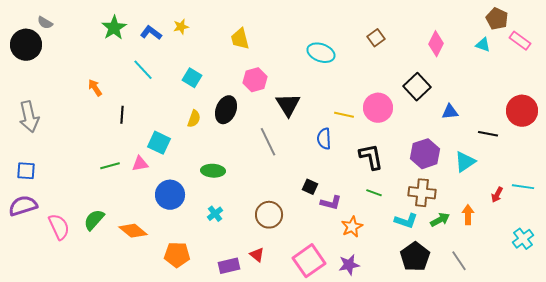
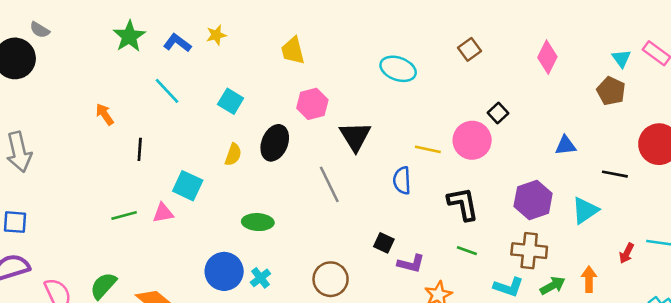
brown pentagon: (497, 19) -> (611, 91), moved
cyan triangle: (483, 45) -> (621, 58), moved, turned 35
black square: (417, 87) -> (498, 113), moved, size x0.6
blue circle: (170, 195) -> (224, 271), moved

